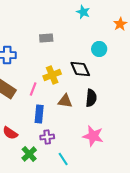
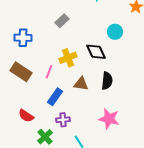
gray rectangle: (46, 38) -> (62, 21), turned -40
blue rectangle: (39, 114) -> (55, 97), turned 30

